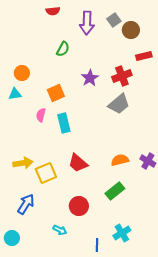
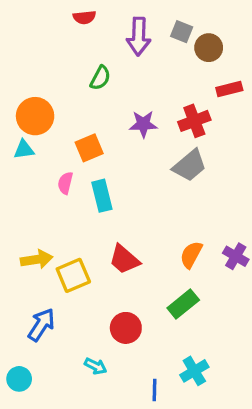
gray square: (114, 20) -> (182, 32), turned -32
orange circle: (22, 73) -> (35, 116), size x1.5
purple star: (90, 78) -> (143, 124), turned 30
orange semicircle: (120, 160) -> (191, 255), turned -48

